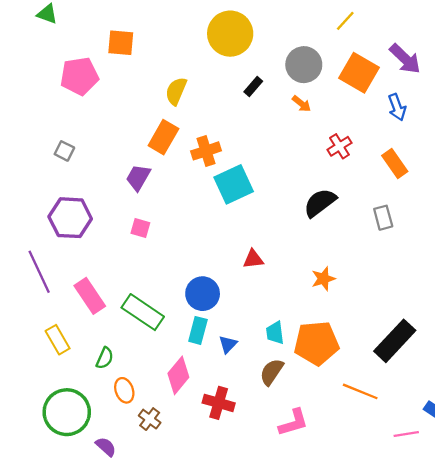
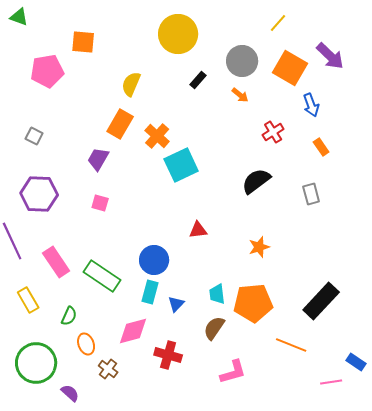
blue arrow: (397, 107) -> (311, 105), moved
orange cross: (206, 151) -> (157, 136), turned -30
orange rectangle: (395, 164) -> (321, 147), size x0.7
pink diamond: (178, 375) -> (133, 331), turned 36

